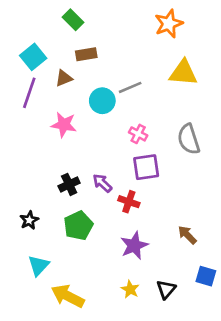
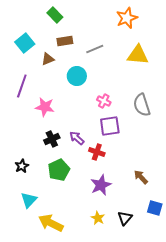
gray line: (130, 87) -> (95, 49), moved
purple line: (29, 93) -> (22, 86), moved
pink star: (64, 125) -> (45, 107), moved

